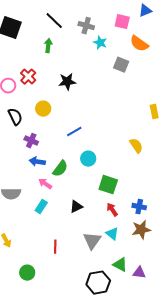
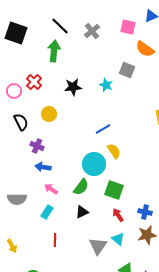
gray cross: (86, 26) -> (92, 31), turned 35
cyan star: (100, 43) -> (106, 85), moved
green arrow: (48, 46) -> (54, 51), size x1.5
blue line: (74, 132) -> (103, 129), moved
yellow semicircle: (136, 146) -> (114, 151), moved
cyan circle: (88, 159) -> (94, 164), size x1.5
green semicircle: (60, 169) -> (81, 187), moved
red line: (55, 247) -> (55, 240), moved

